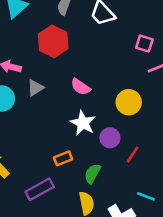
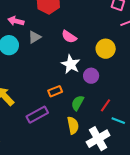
red line: (133, 155) -> (106, 105), moved

